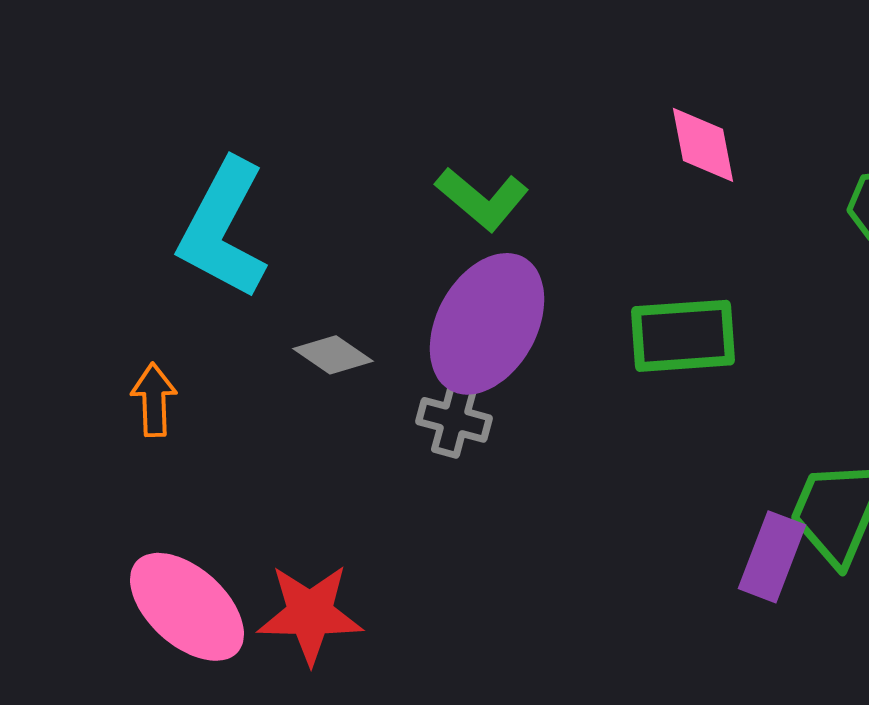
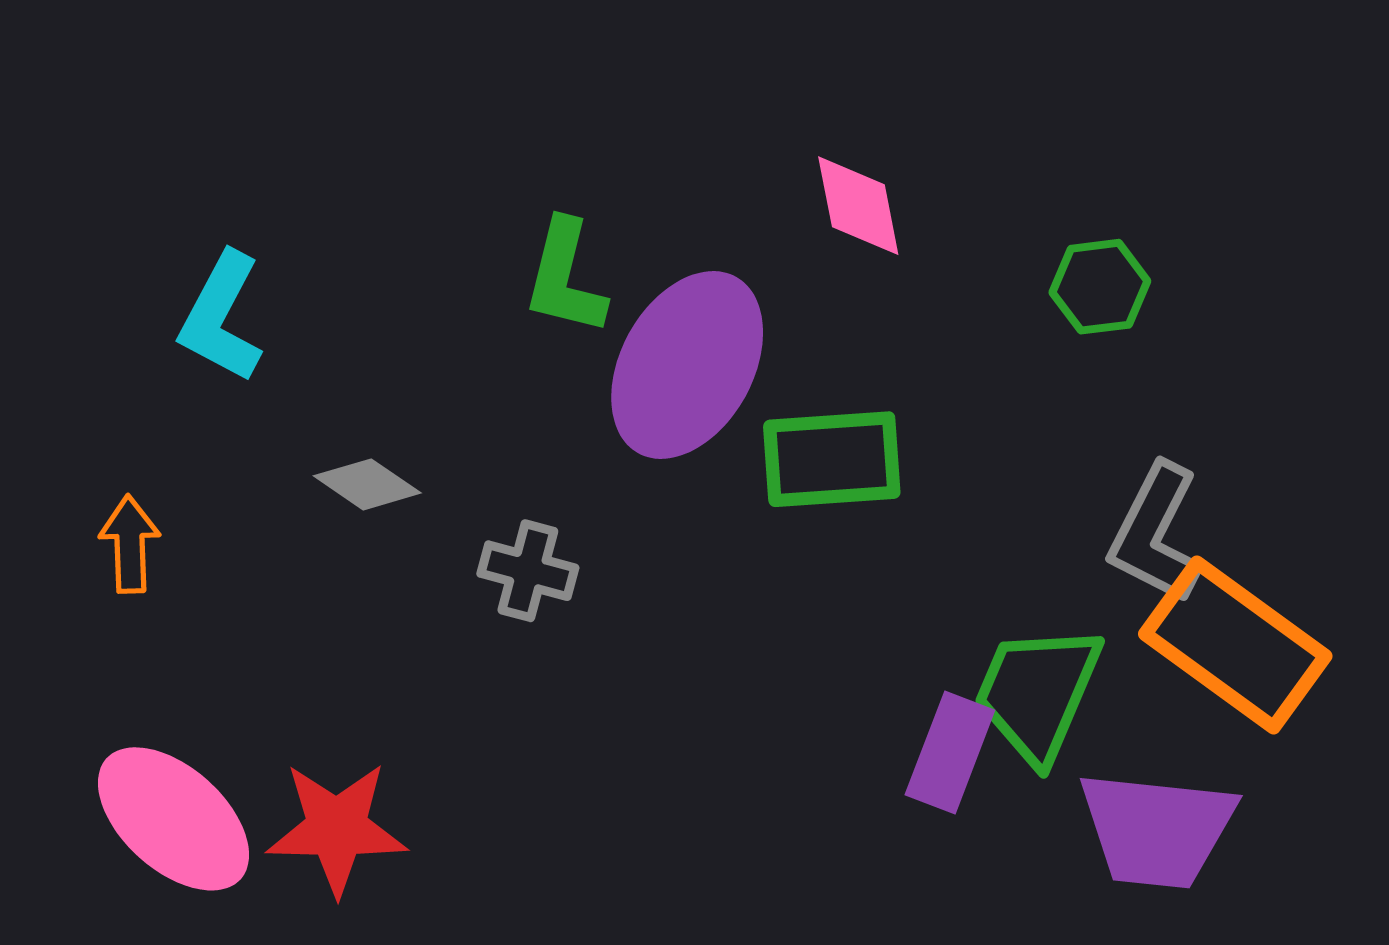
green L-shape: (482, 199) -> (565, 277), turned 64
cyan L-shape: (223, 229) -> (221, 317), size x0.7
purple ellipse: (487, 324) -> (687, 365), moved

